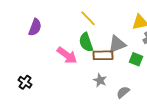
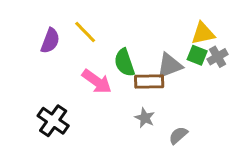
yellow line: (88, 18) -> (85, 32), moved
green square: (136, 59) -> (197, 55), moved
black cross: (25, 82) -> (53, 121), moved, size x1.5

